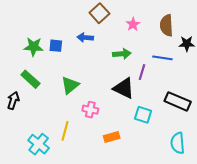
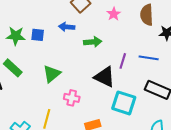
green arrow: (122, 54) -> (93, 42), moved
blue line: (162, 58) -> (149, 58), moved
cyan square: (143, 115) -> (124, 103), size x1.4

